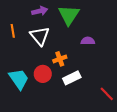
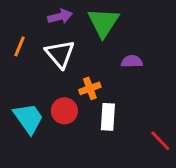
orange line: (13, 31) -> (19, 46), turned 32
white rectangle: (72, 78) -> (108, 117), turned -60

